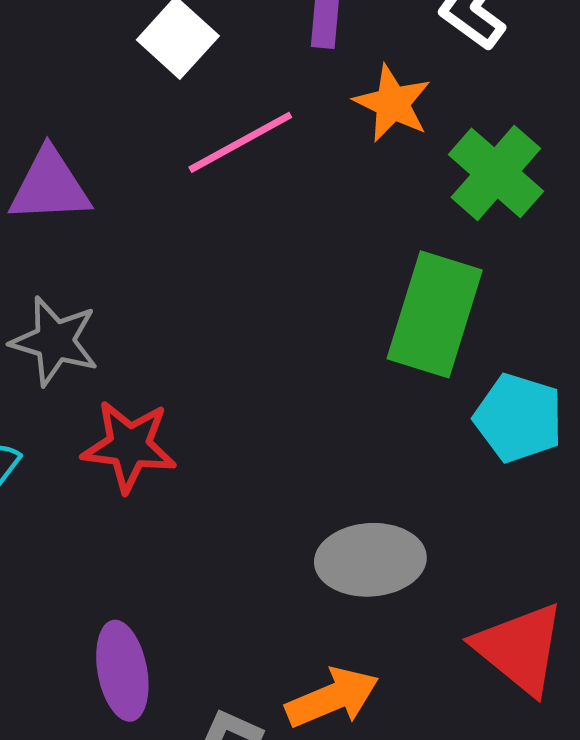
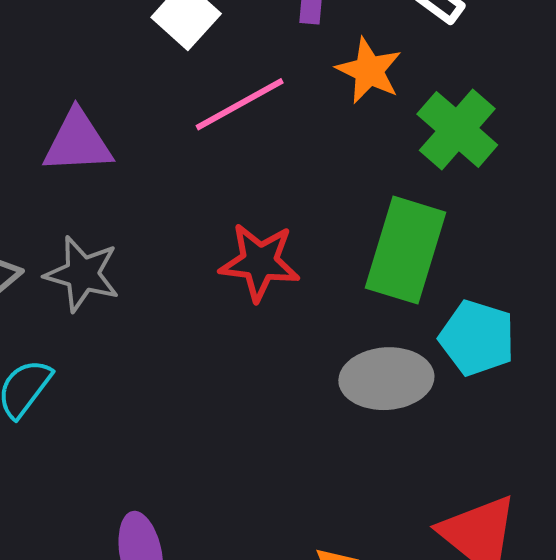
red star: (129, 446) -> (260, 262), moved
gray ellipse: (370, 560) -> (386, 379), moved

